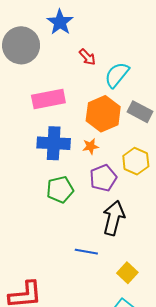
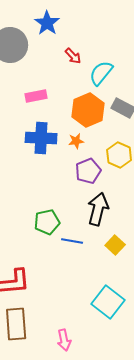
pink rectangle: (48, 99) -> (36, 96), size x0.7
green pentagon: (60, 190) -> (47, 222), moved
yellow square: (127, 273) -> (115, 245), moved

